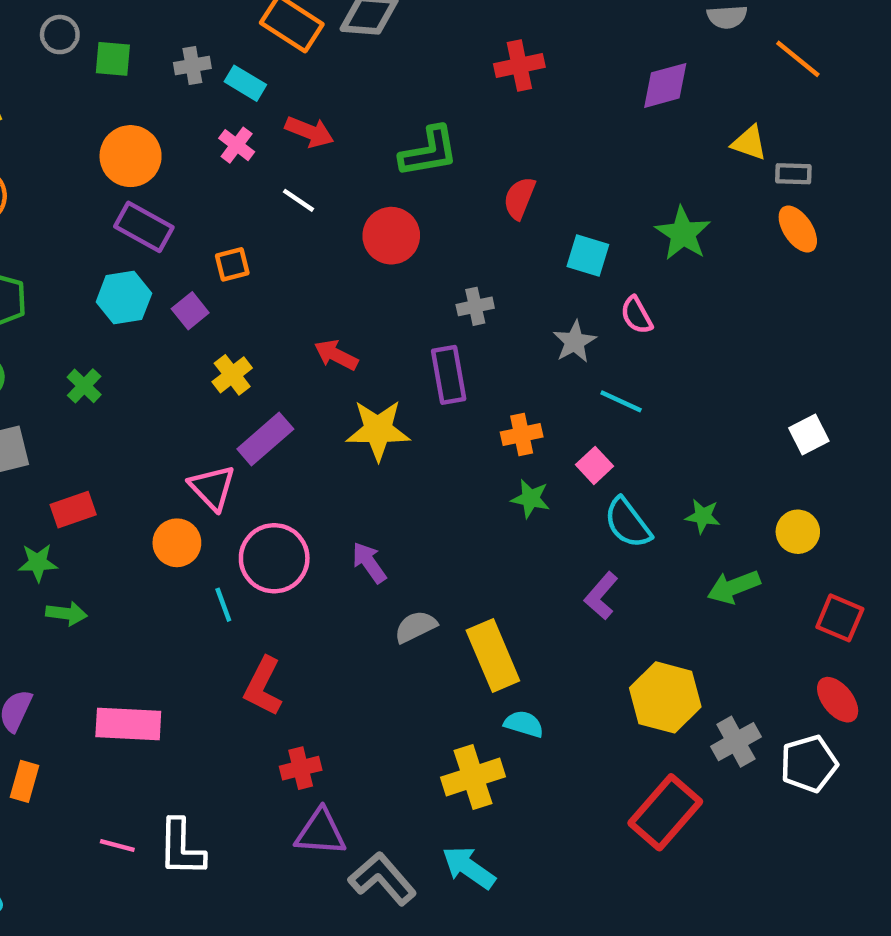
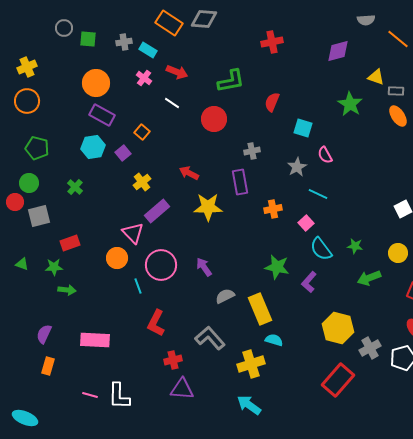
green star: (683, 233) -> (350, 104), moved
orange square: (232, 264) -> (142, 132), turned -35
green star: (530, 499) -> (277, 267), moved, size x1.4
gray L-shape: (382, 879) -> (210, 338), moved

